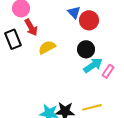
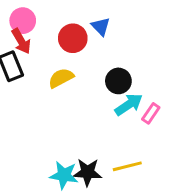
red circle: (89, 20) -> (73, 38), moved
red arrow: (31, 27) -> (21, 41), moved

